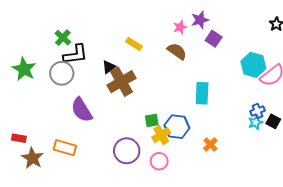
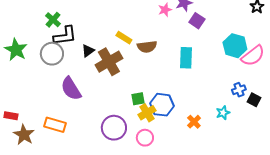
yellow rectangle: (134, 44) -> (124, 38), moved
brown semicircle: (177, 51) -> (147, 47), moved, turned 138
black triangle: (109, 67) -> (88, 51), moved
cyan rectangle: (202, 93) -> (186, 58), moved
cyan star: (255, 122) -> (223, 113), moved

